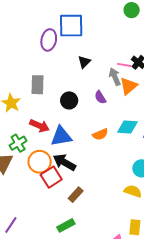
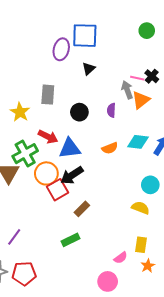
green circle: (132, 10) -> (147, 31), moved
black triangle: (84, 62) -> (89, 69), moved
purple semicircle: (100, 97) -> (111, 110), turned 32
green cross: (18, 143) -> (25, 154), size x1.4
black arrow: (65, 162) -> (72, 175), turned -65

